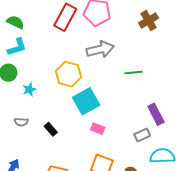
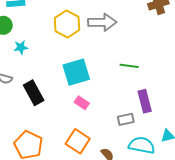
green line: (134, 72) -> (129, 66), moved
yellow hexagon: (69, 74) -> (67, 24), moved
black rectangle: (51, 129) -> (34, 93), size x1.6

